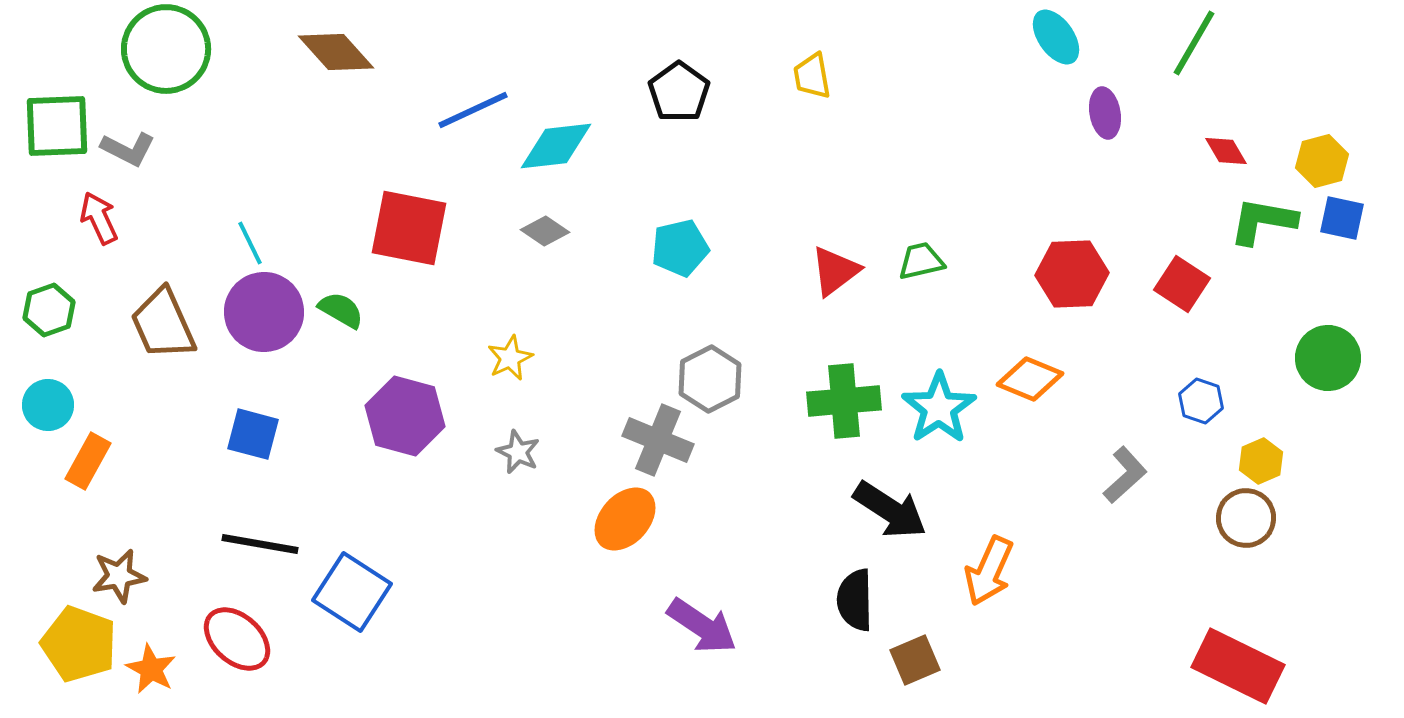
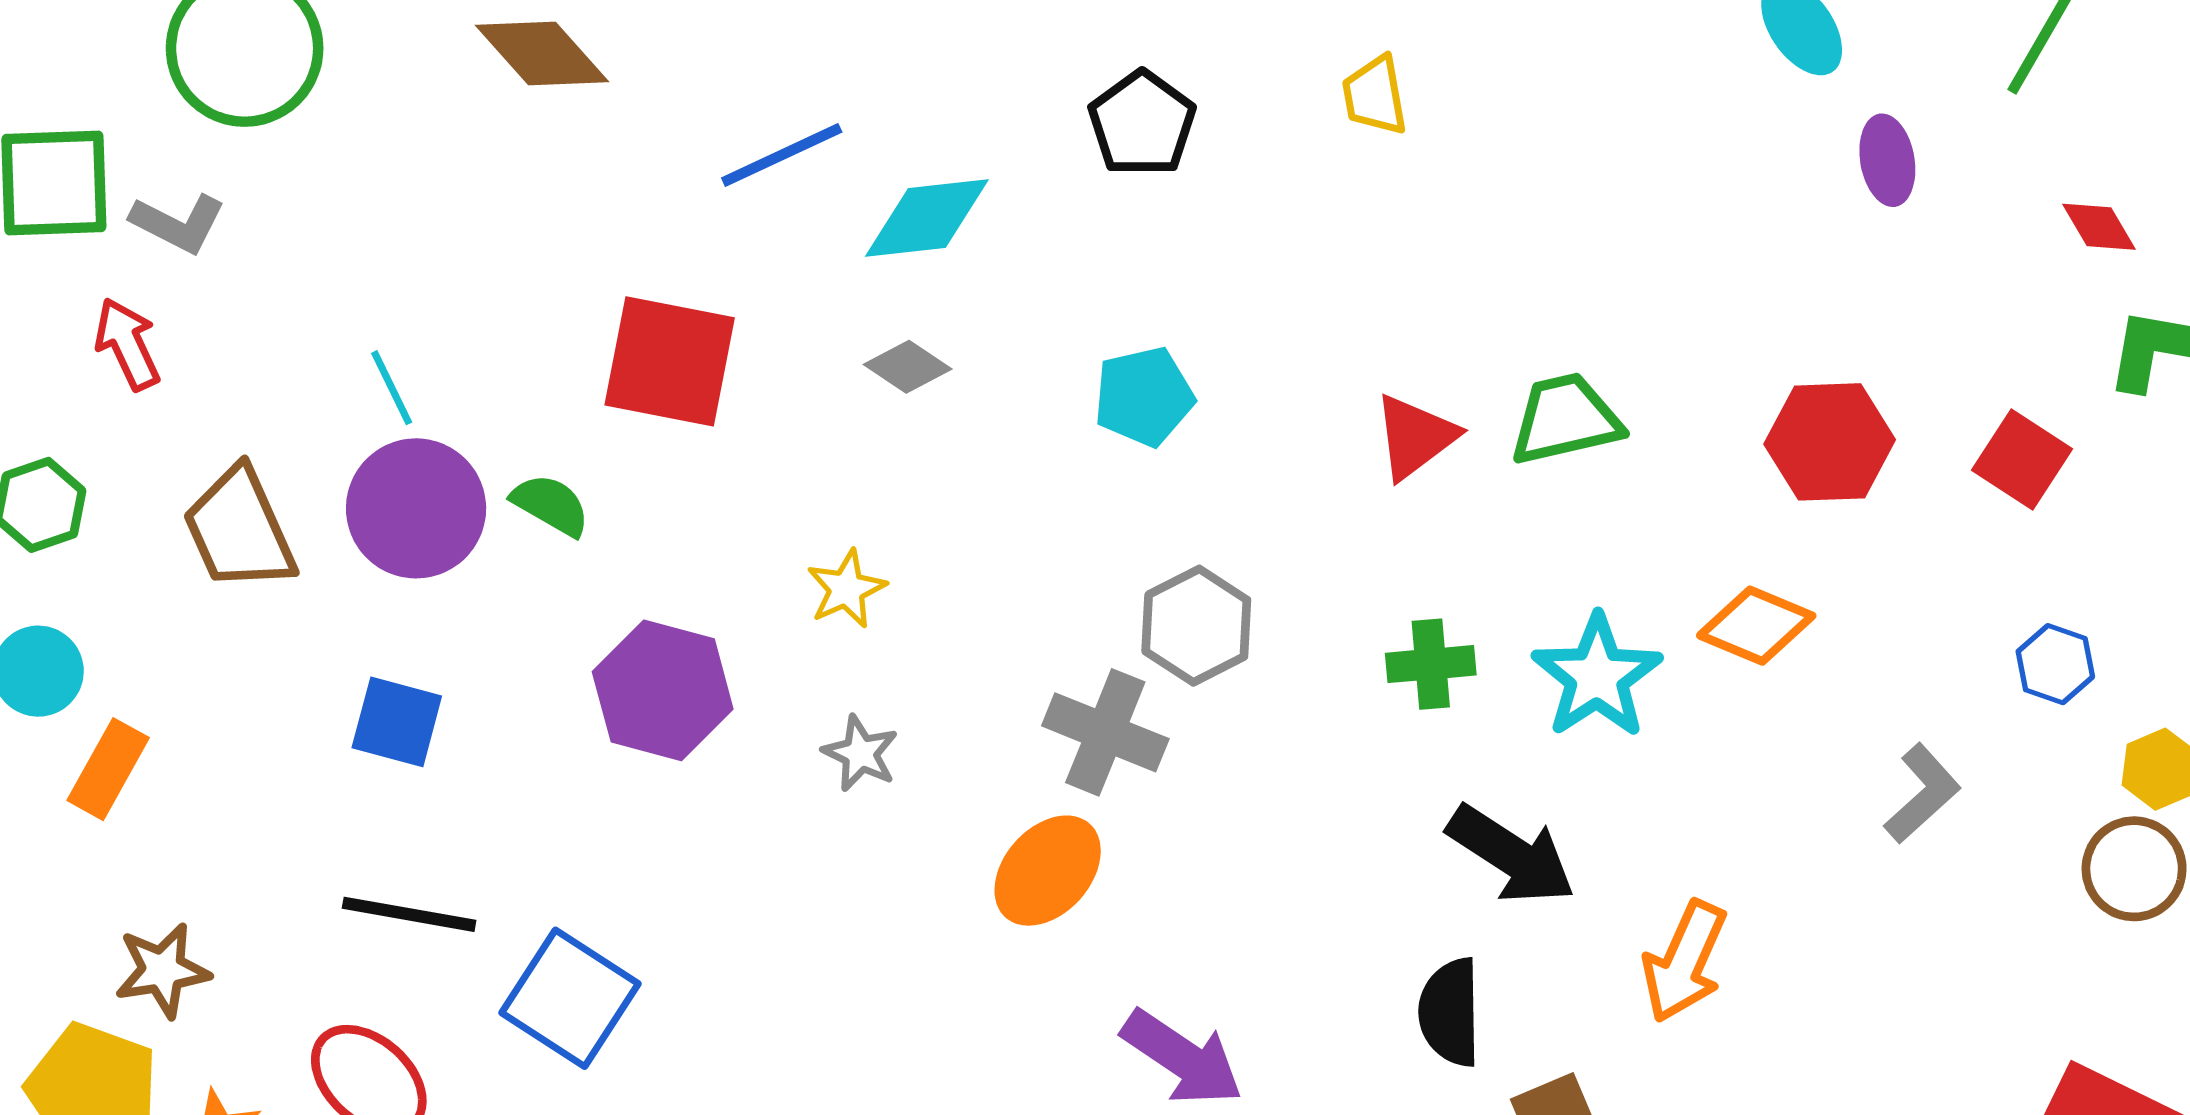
green trapezoid: (921, 261) -> (1565, 419), size x1.4
green cross: (844, 401) -> (1431, 664), size x0.7

